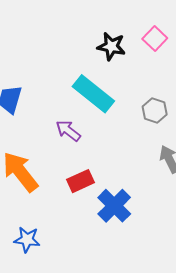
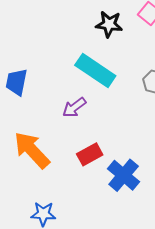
purple arrow: (68, 131) -> (74, 107), turned -70

